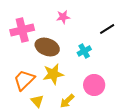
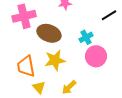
orange trapezoid: (24, 80) -> (26, 66), turned -55
pink circle: (94, 85) -> (96, 56), moved

